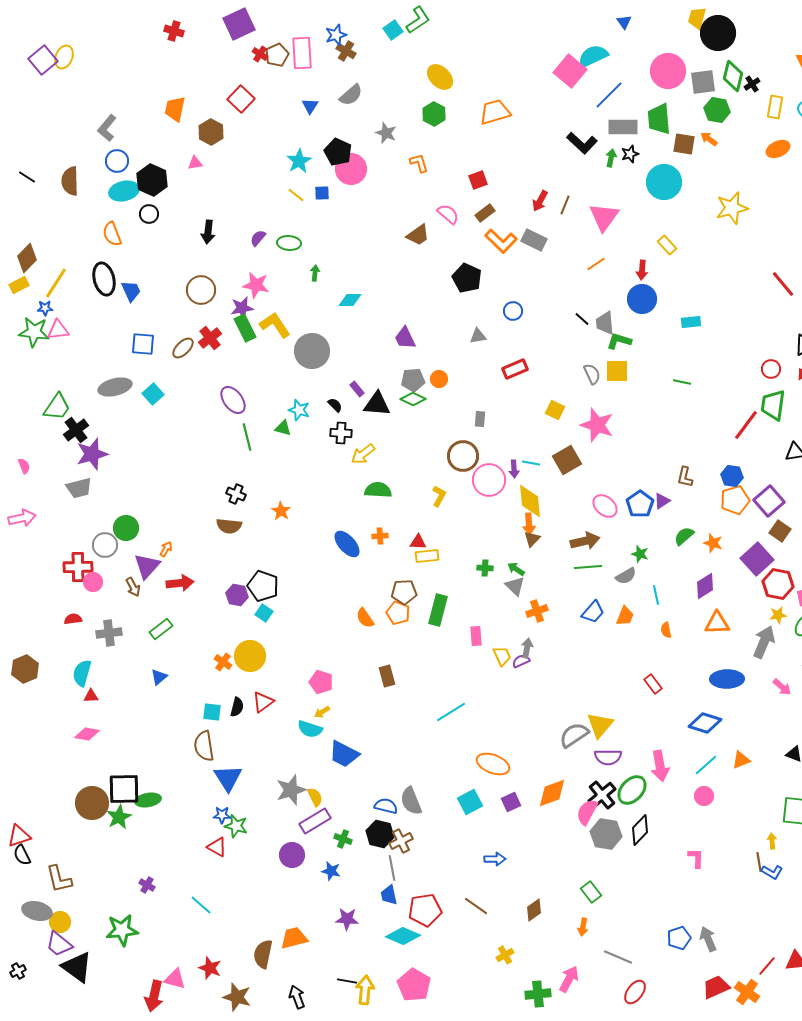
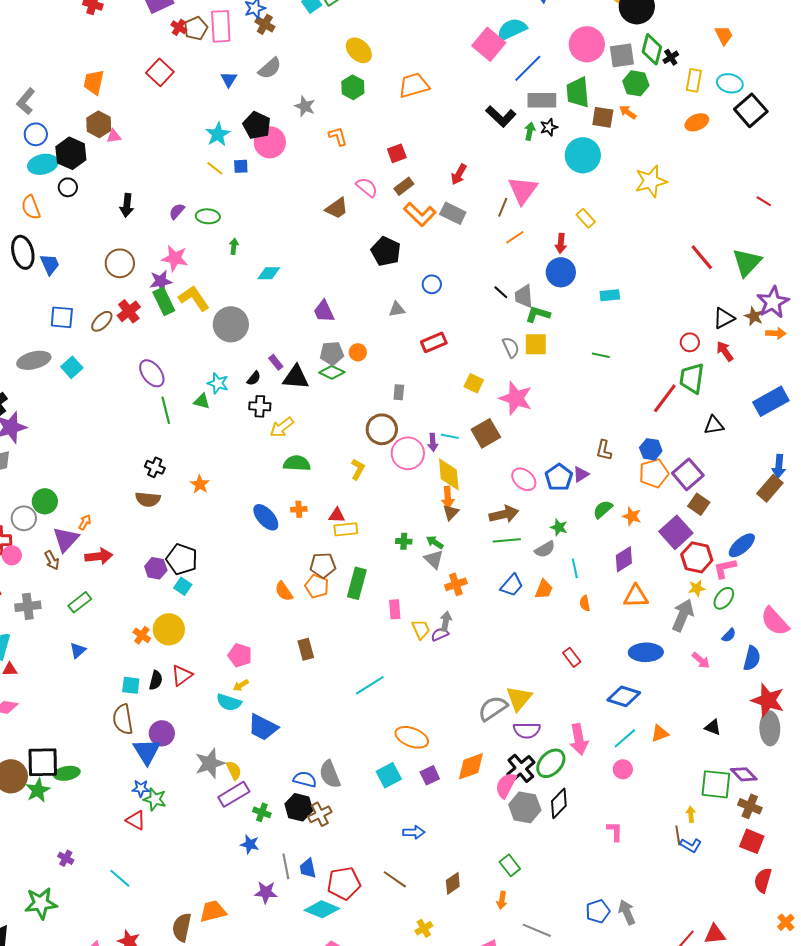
brown hexagon: (211, 132) -> (99, 124), moved
brown line: (565, 205) -> (503, 207), moved
black semicircle: (335, 405) -> (254, 378), turned 84
purple circle: (292, 855) -> (162, 733), moved
gray line: (392, 868) -> (286, 866), moved

